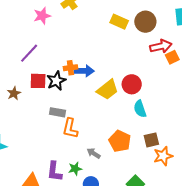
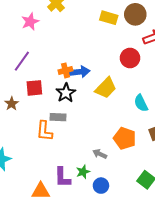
black star: (56, 81) -> (66, 93), moved
red circle: (132, 84) -> (130, 58), moved
orange L-shape: (70, 128) -> (44, 131), moved

